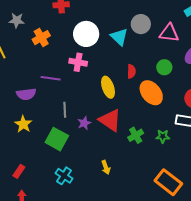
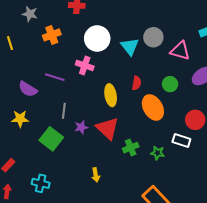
purple semicircle: (26, 94) -> (28, 89), turned 30
yellow star: (23, 124) -> (20, 119), turned 30
cyan cross: (64, 176) -> (41, 183), moved, turned -30

